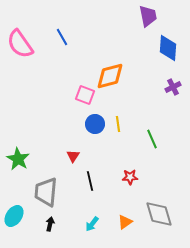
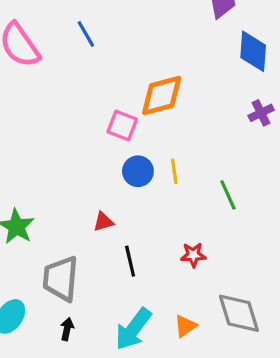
red triangle: (73, 156) -> (103, 222), turned 40
cyan arrow: (92, 224) -> (133, 329), size x1.8

